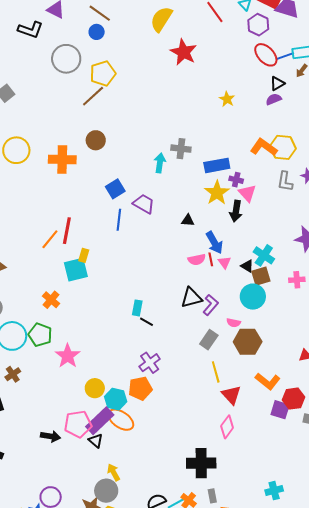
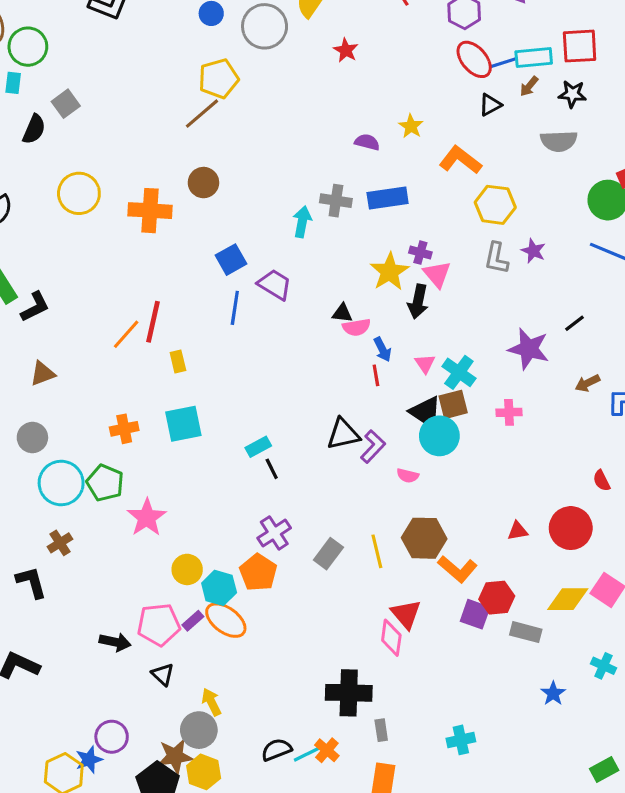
red star: (184, 52) -> (346, 50), size x0.6
gray circle: (66, 59) -> (265, 26), moved
purple semicircle: (274, 99) -> (367, 142), moved, turned 35
orange L-shape: (264, 147) -> (460, 160), moved
blue rectangle: (217, 165) -> (388, 198), moved
blue arrow: (214, 243) -> (383, 350), size x0.7
yellow rectangle: (84, 255) -> (178, 361), turned -32
pink semicircle: (197, 260) -> (356, 327), moved
pink triangle: (224, 262) -> (425, 364), moved
black triangle: (247, 266) -> (426, 412), moved, size x1.6
cyan square: (76, 270) -> (183, 424), moved
orange cross: (51, 300) -> (124, 429), turned 36
cyan rectangle: (137, 308) -> (258, 447), turned 49
black line: (146, 322) -> (272, 469), turned 32
gray rectangle: (209, 340) -> (328, 554), moved
brown hexagon: (248, 342) -> (424, 538), moved
orange pentagon: (140, 388) -> (258, 573), turned -30
red triangle: (231, 395) -> (406, 614), moved
purple rectangle: (100, 421) -> (193, 621), size x0.5
pink diamond: (227, 427) -> (391, 638), turned -30
black triangle: (96, 441) -> (163, 674), moved
gray rectangle: (212, 496) -> (381, 730), moved

